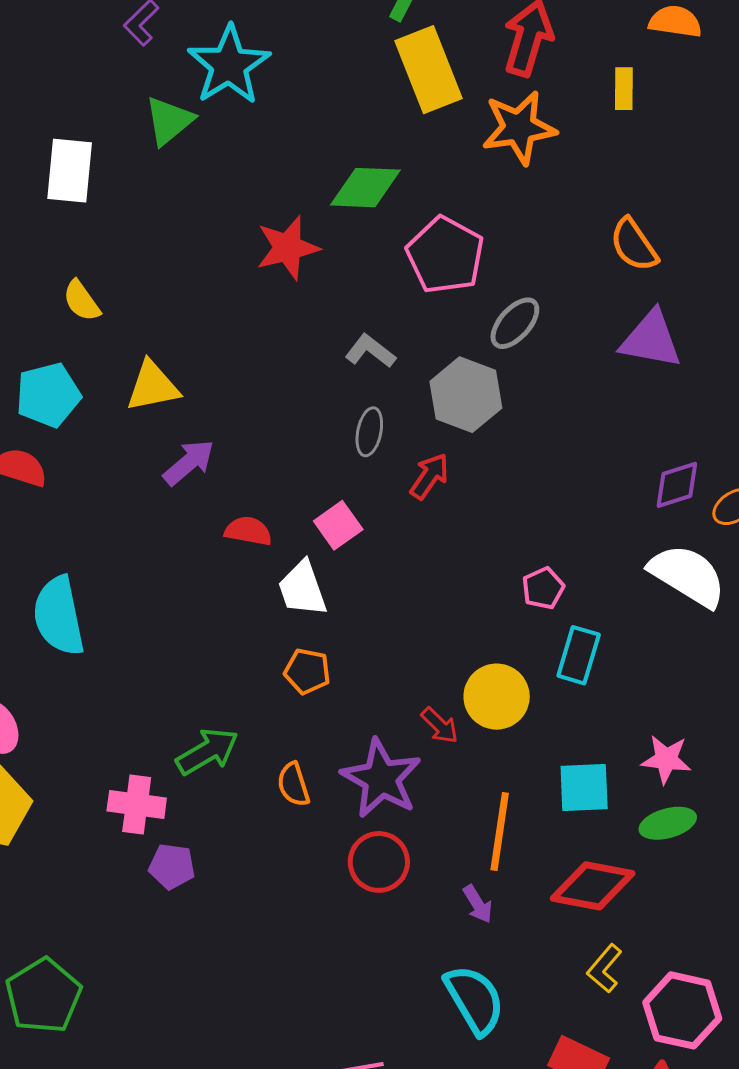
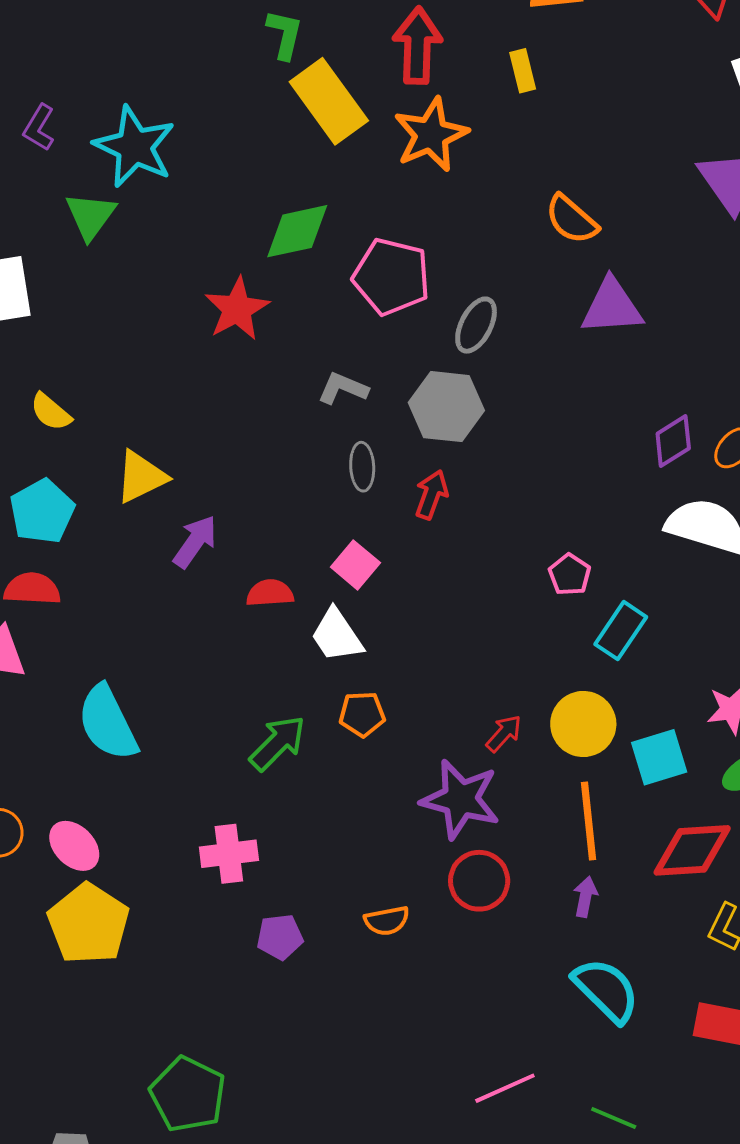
cyan rectangle: (579, 655) -> (621, 631), turned 32
yellow circle: (497, 697) -> (583, 724), moved
red arrow: (440, 725) -> (504, 733), turned -78
green arrow: (207, 751) -> (278, 743), moved
orange semicircle: (293, 784) -> (387, 921), moved, turned -69
pink cross: (137, 805) -> (229, 854), moved
purple arrow: (478, 904) -> (585, 897), turned -123

